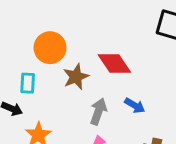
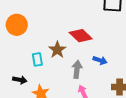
orange circle: (50, 48) -> (17, 25), moved
cyan rectangle: (28, 83) -> (37, 59), moved

